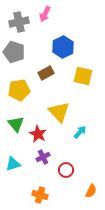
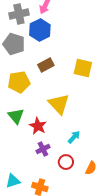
blue hexagon: (63, 47) -> (40, 30), moved
cyan arrow: (80, 132) -> (74, 137), moved
cyan triangle: (13, 164) -> (13, 181), moved
orange semicircle: (91, 191) -> (91, 168), moved

